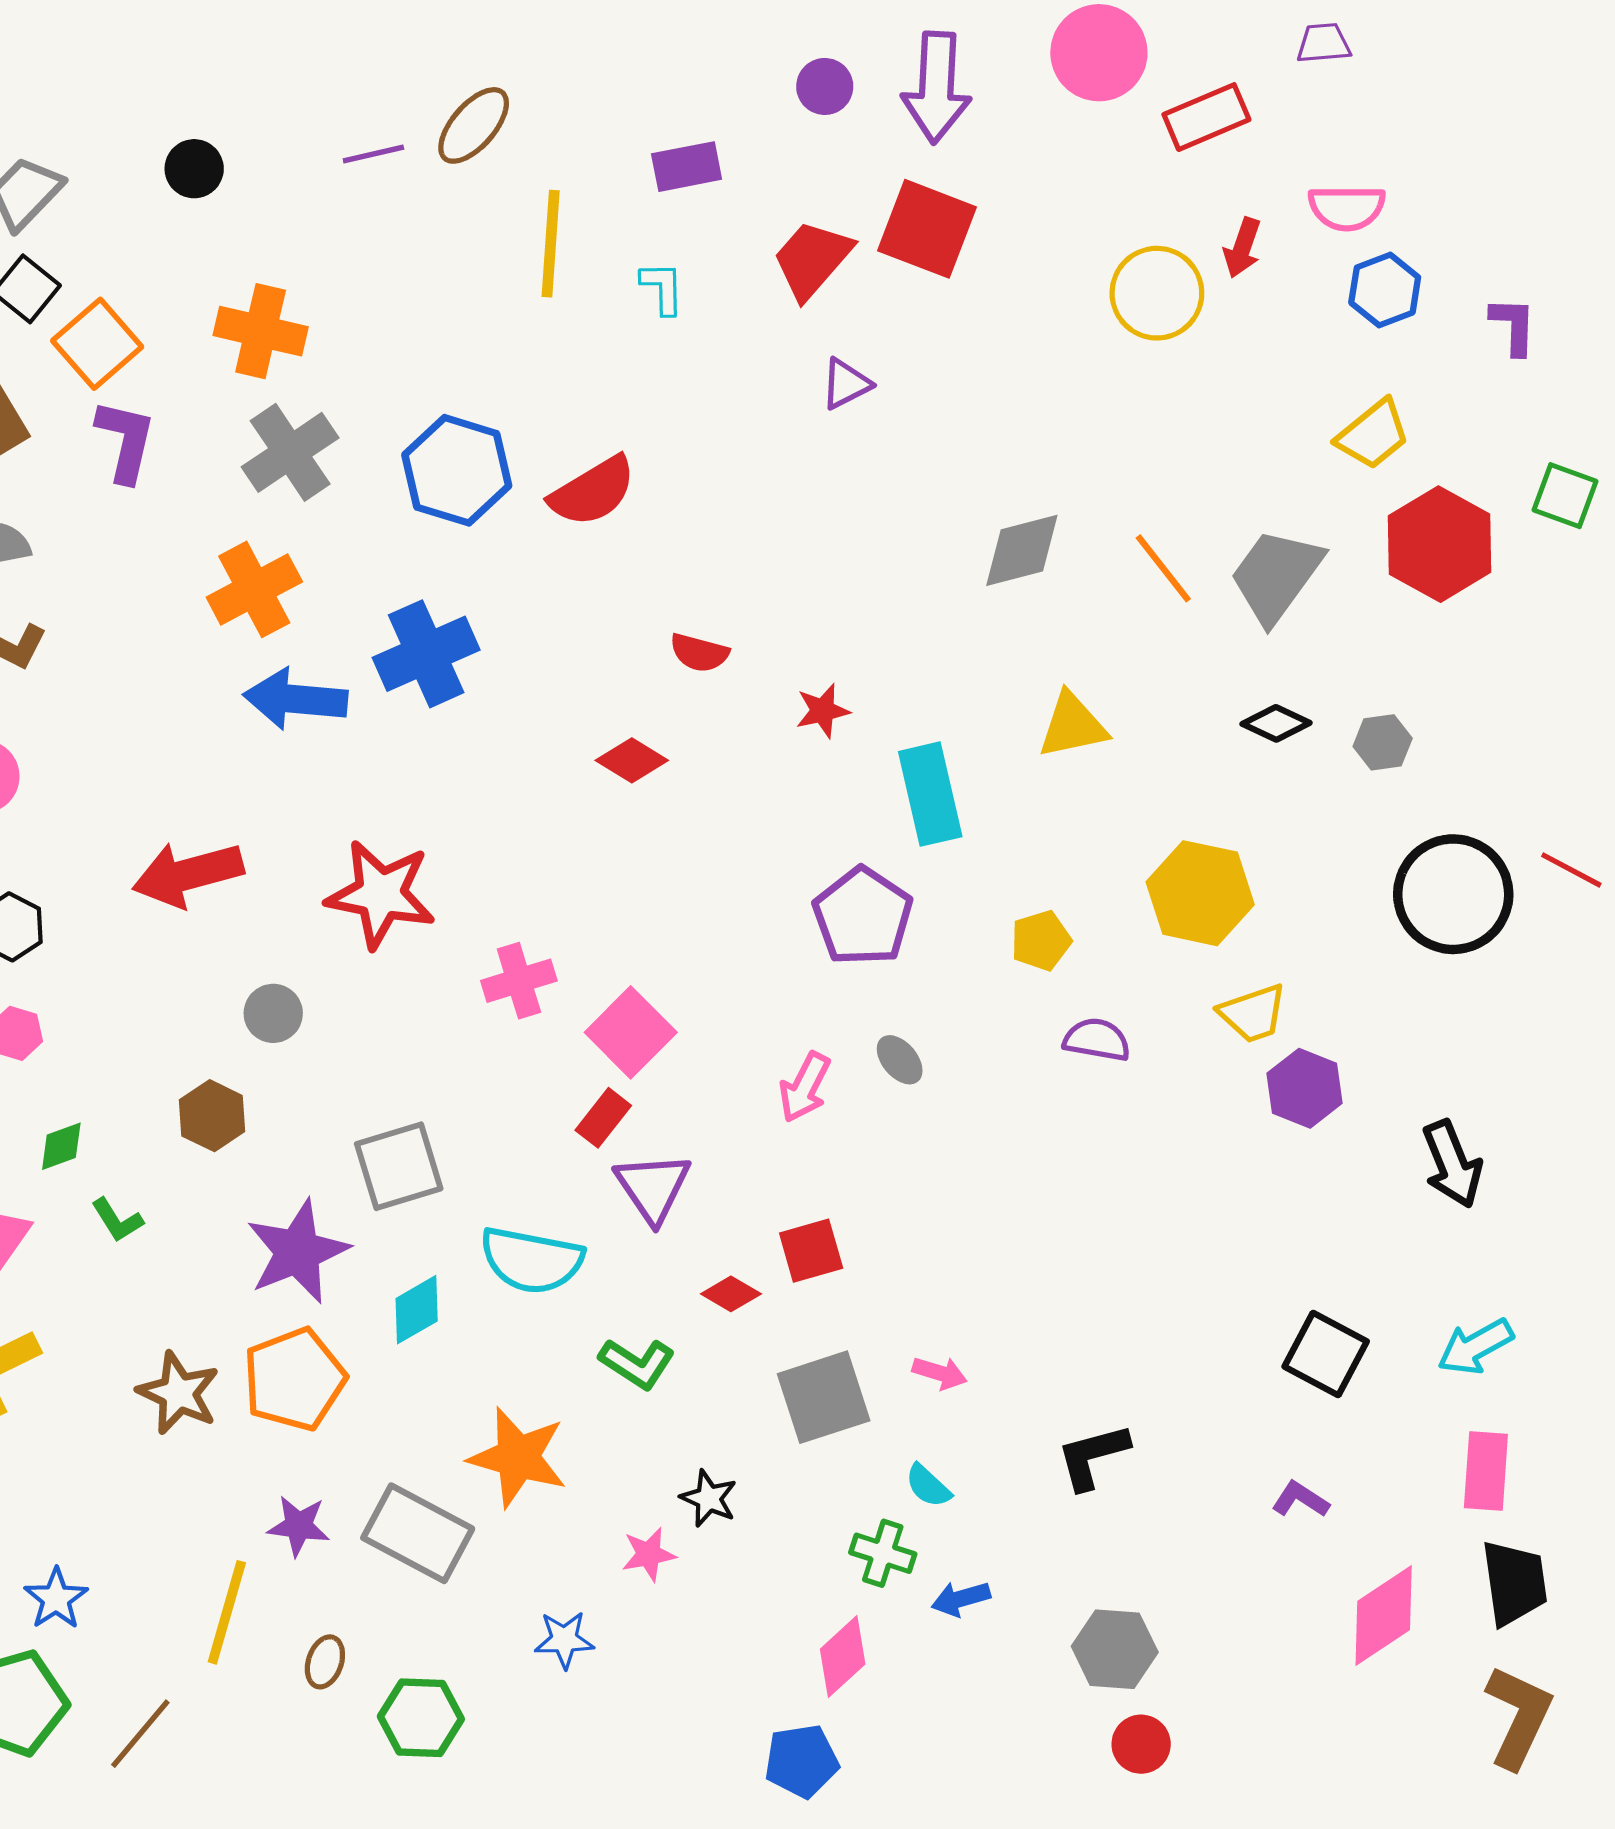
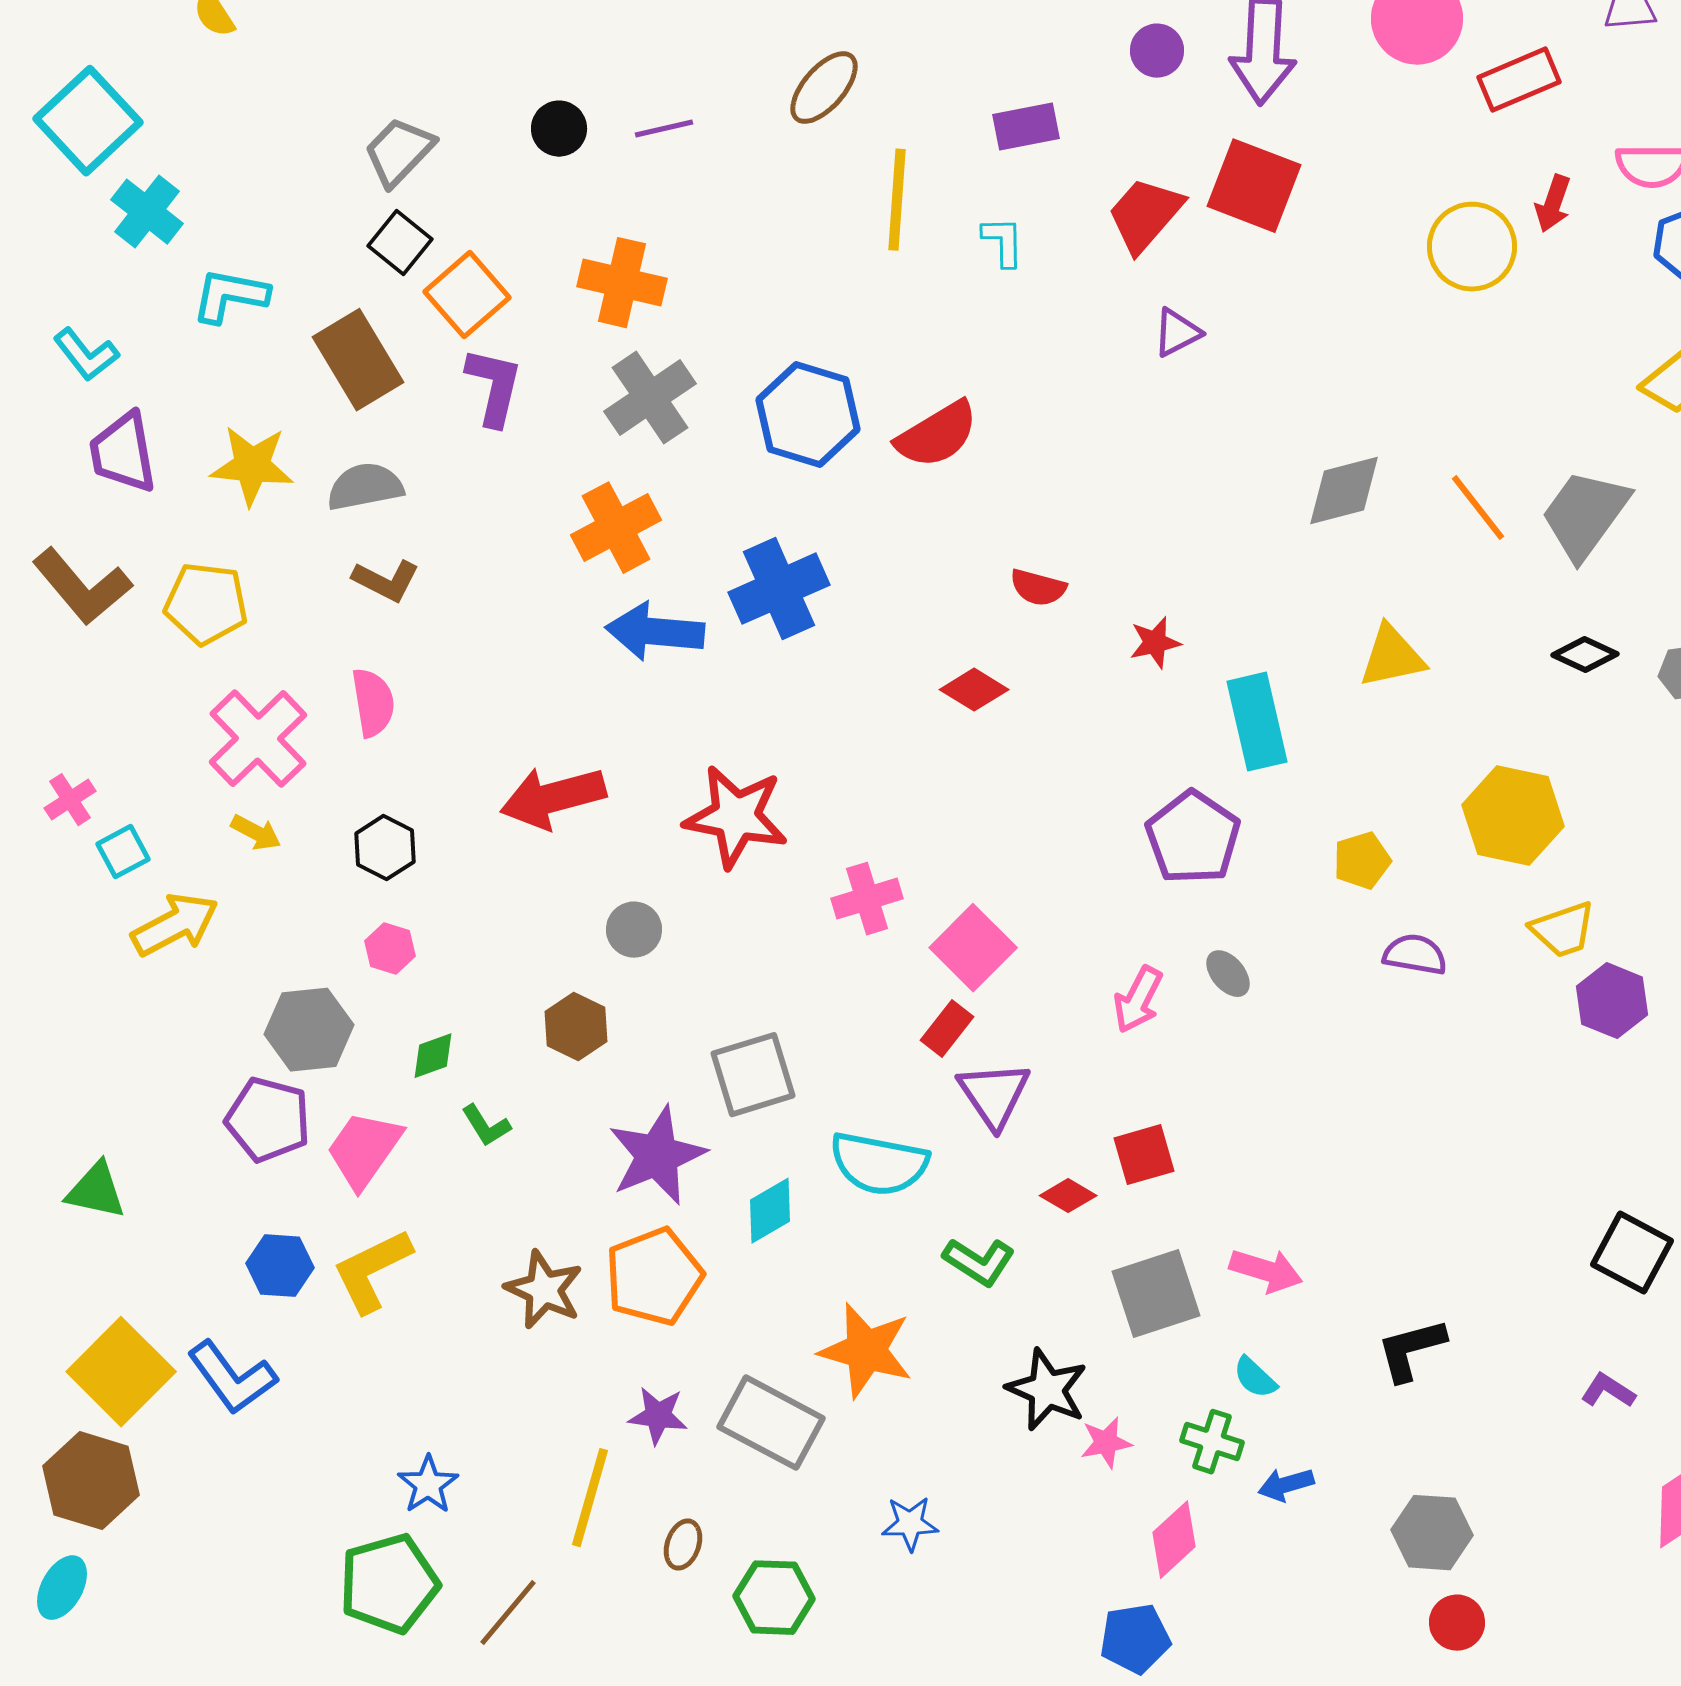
purple line: (373, 154) -> (664, 129), moved
pink arrow: (940, 1373) -> (1266, 1271), size x1.4
black star: (709, 1498) -> (1047, 1390), size x1.5
pink star: (649, 1554) -> (1106, 1443), moved

